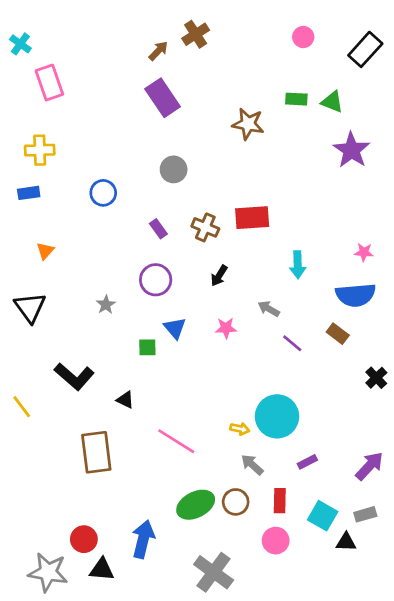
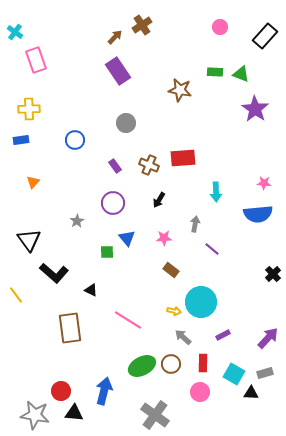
black triangle: (30, 307) -> (29, 240), moved
gray arrow: (269, 309) -> (195, 224), turned 70
brown rectangle: (338, 334) -> (171, 270), moved

